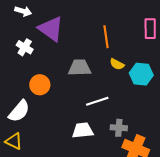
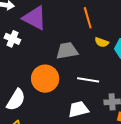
orange circle: (40, 85) -> (45, 79), moved, size x1.4
white line: (97, 101) -> (88, 80), turned 35

